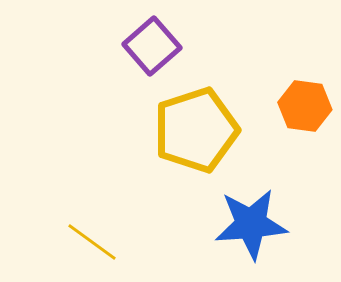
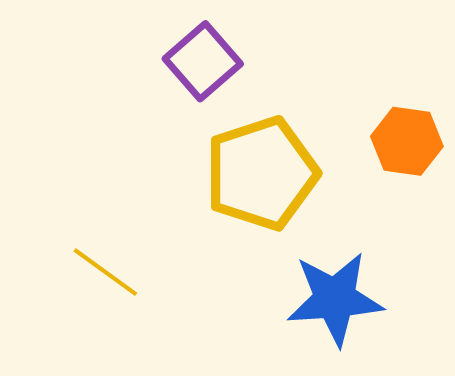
yellow line: (92, 242) -> (105, 272), moved

